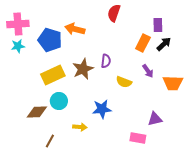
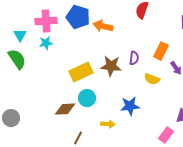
blue pentagon: (50, 40) -> (78, 17), moved
orange rectangle: (143, 43) -> (161, 51), moved
brown star: (83, 69) -> (111, 66), turned 30
pink rectangle: (138, 138) -> (166, 135), turned -63

